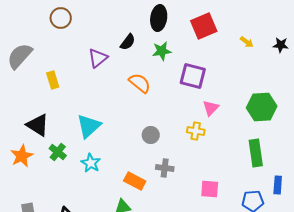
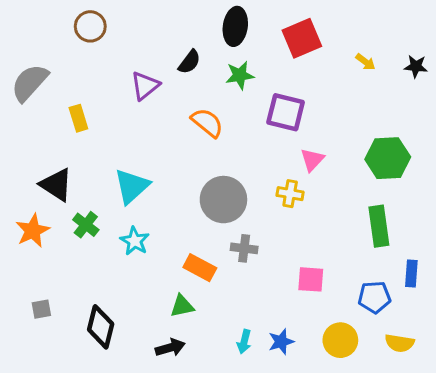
gray circle: (151, 135) -> (223, 200), size x1.8

